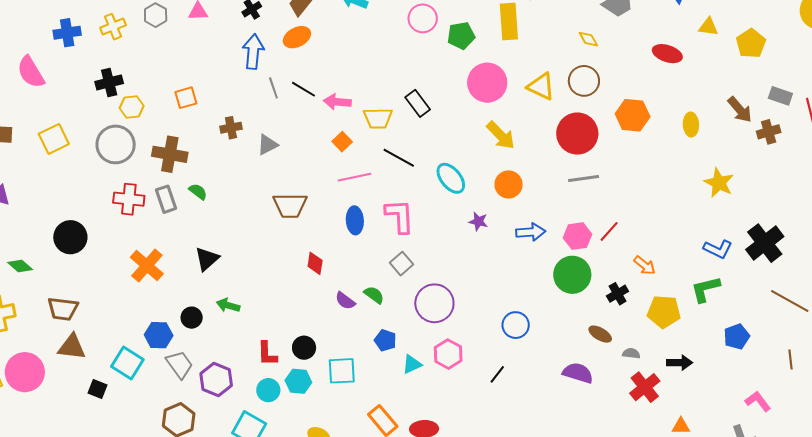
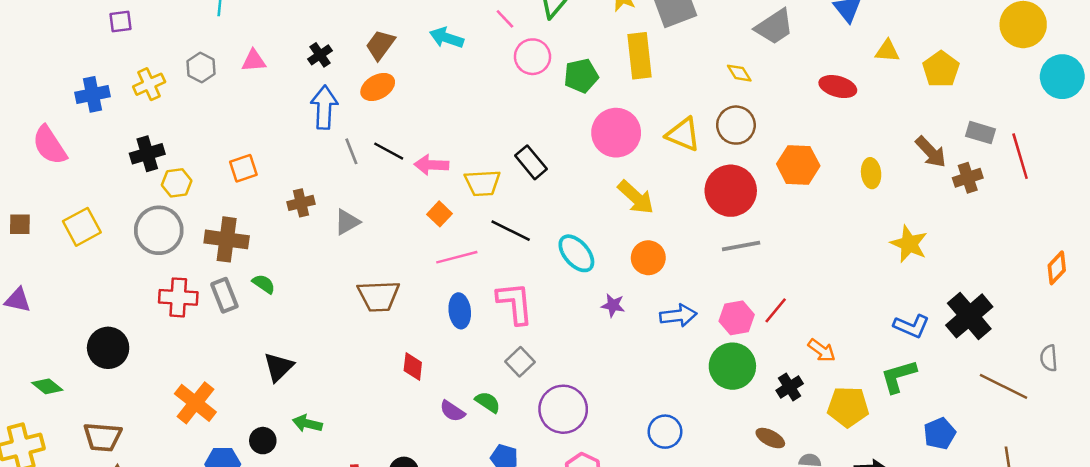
orange cross: (147, 266) -> (195, 403), moved

